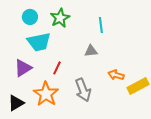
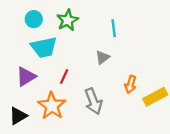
gray triangle: (91, 51) -> (102, 57), turned -32
orange arrow: (116, 75) -> (131, 84), turned -91

